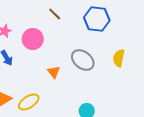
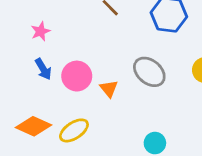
pink circle: (33, 39) -> (77, 76), moved

